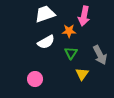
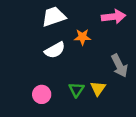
pink arrow: (84, 16) -> (113, 17), moved, turned -108
green triangle: (71, 53) -> (76, 90), moved

